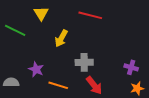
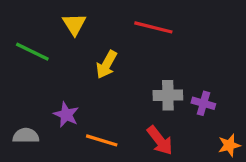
gray cross: (84, 62) -> (168, 95), moved
purple cross: (131, 67) -> (203, 103), moved

